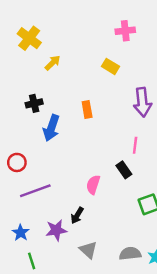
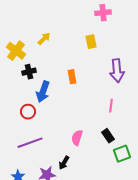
yellow cross: (29, 38) -> (16, 51), moved
yellow rectangle: (110, 66) -> (91, 42), turned 48
red circle: (17, 162) -> (28, 112), moved
black rectangle: (124, 170) -> (108, 136), moved

